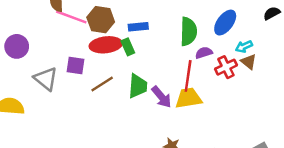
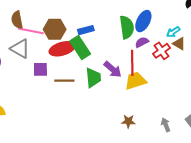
blue ellipse: (225, 23) -> (143, 21), moved
green rectangle: (128, 47) -> (80, 48), size x1.6
gray triangle: (46, 79) -> (20, 49), moved
brown line: (102, 84) -> (64, 81), turned 42
purple arrow: (161, 97) -> (113, 69), moved

